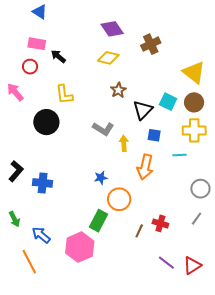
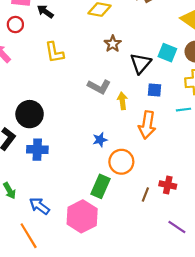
black circle: (46, 122) -> (30, 114), moved

